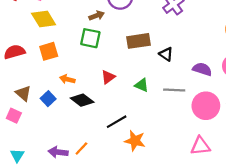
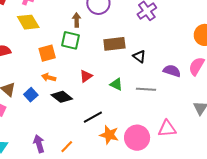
brown arrow: (97, 16) -> (77, 20), turned -72
orange square: (49, 51) -> (47, 53), moved
pink circle: (206, 106) -> (137, 138), moved
pink triangle: (200, 146) -> (167, 129), moved
orange line: (81, 149) -> (67, 147), moved
purple arrow: (58, 152) -> (39, 144), turned 66

